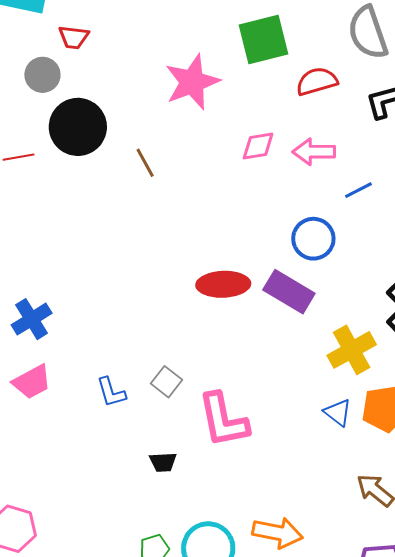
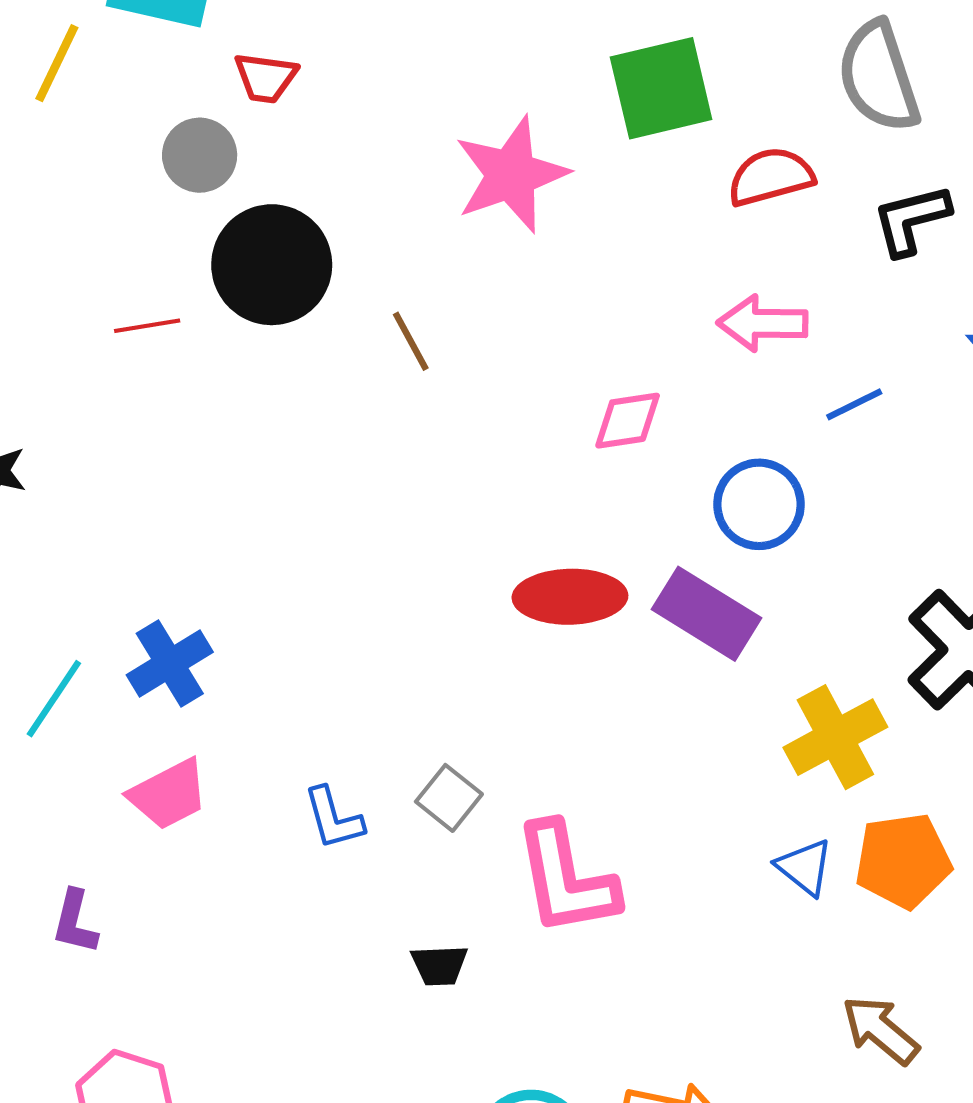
pink diamond: (258, 146) -> (628, 421), moved

